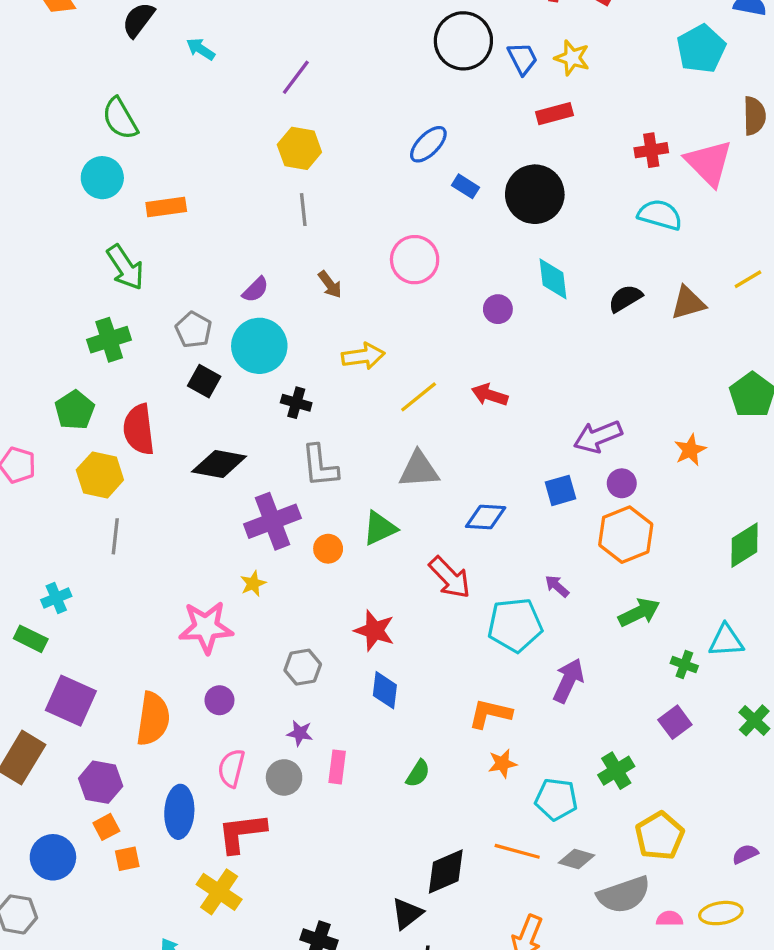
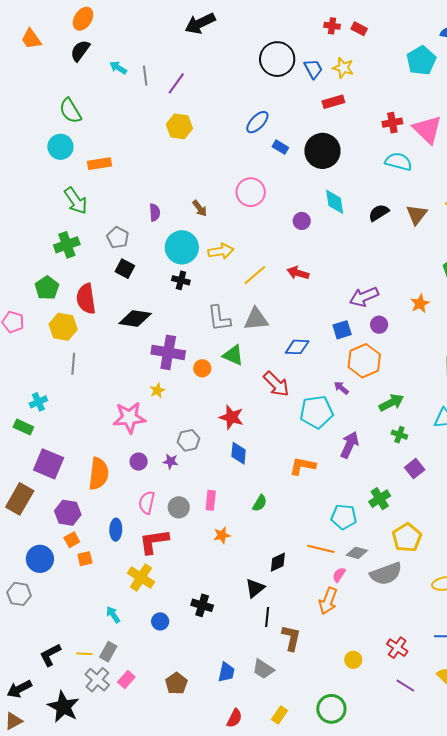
gray line: (303, 210) -> (145, 75), moved
purple semicircle: (255, 290) -> (155, 212), turned -48
brown triangle: (688, 303) -> (417, 215), turned -35
cyan circle: (259, 346) -> (182, 247), moved
gray L-shape: (320, 466) -> (219, 318), moved
purple cross: (272, 521) -> (168, 352), turned 32
green triangle: (380, 528) -> (233, 355), turned 50
orange hexagon: (626, 535) -> (364, 361), moved
green cross: (684, 665) -> (399, 435), moved
purple star: (300, 733) -> (171, 461), moved
orange star: (502, 763) -> (222, 535), moved
blue ellipse: (179, 812) -> (116, 530), size x0.7
black diamond: (446, 871) -> (278, 562), size x0.7
pink semicircle: (670, 919) -> (339, 575), moved, turned -56

